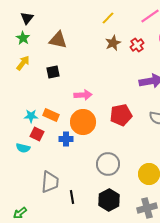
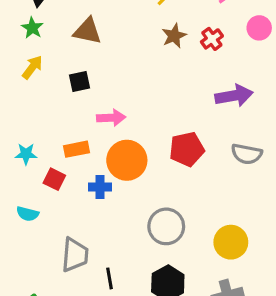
pink arrow: (83, 95) -> (111, 118), moved
orange rectangle: (51, 115) -> (76, 149), turned -35
cyan star: (31, 116) -> (26, 154), moved
cyan semicircle: (23, 148) -> (28, 214), moved

